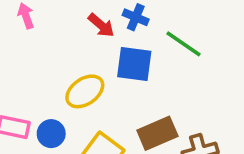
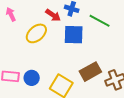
yellow ellipse: (85, 91) -> (36, 33), moved

